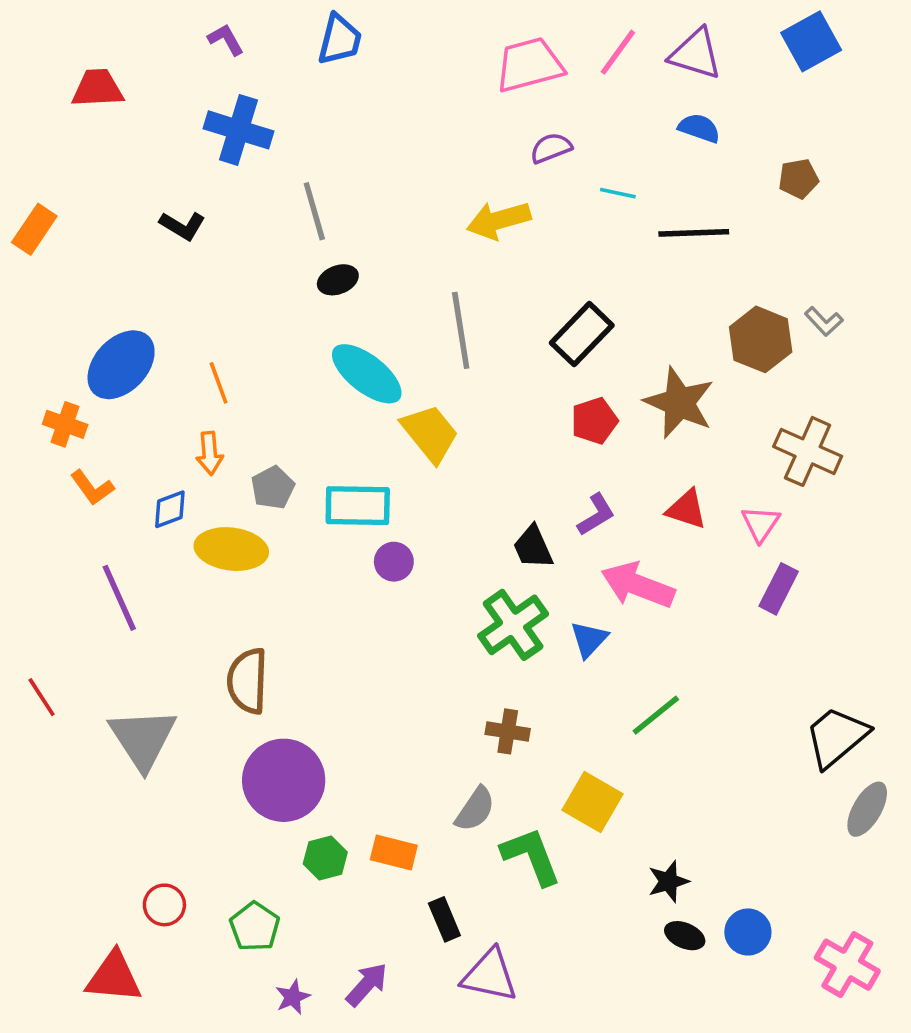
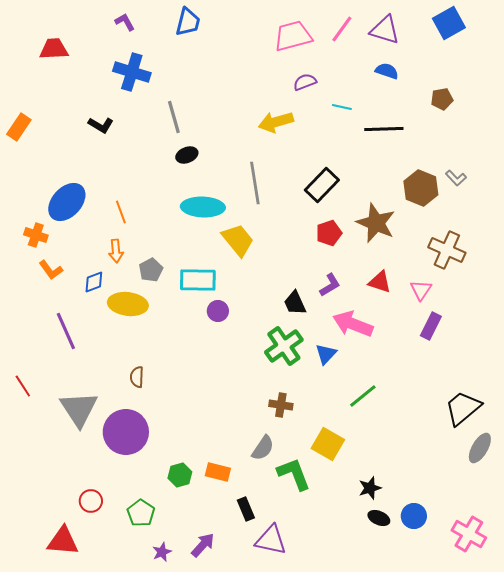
cyan ellipse: (367, 374) -> (203, 207), turned -36
brown semicircle: (248, 681) -> (137, 377), size x0.6
purple circle: (284, 780) -> (126, 432), moved

